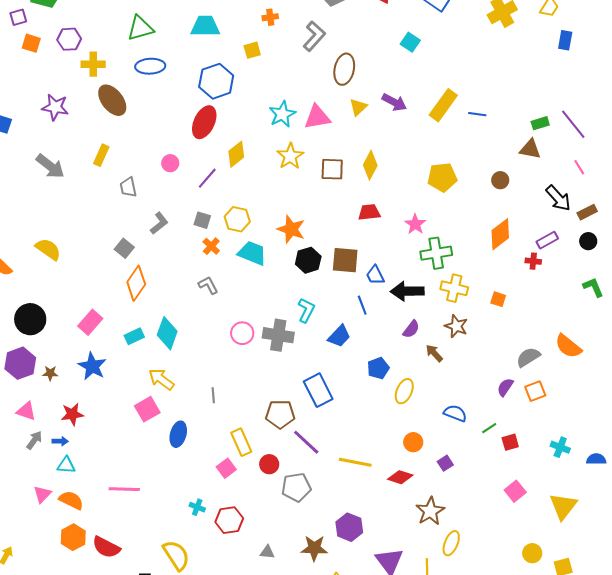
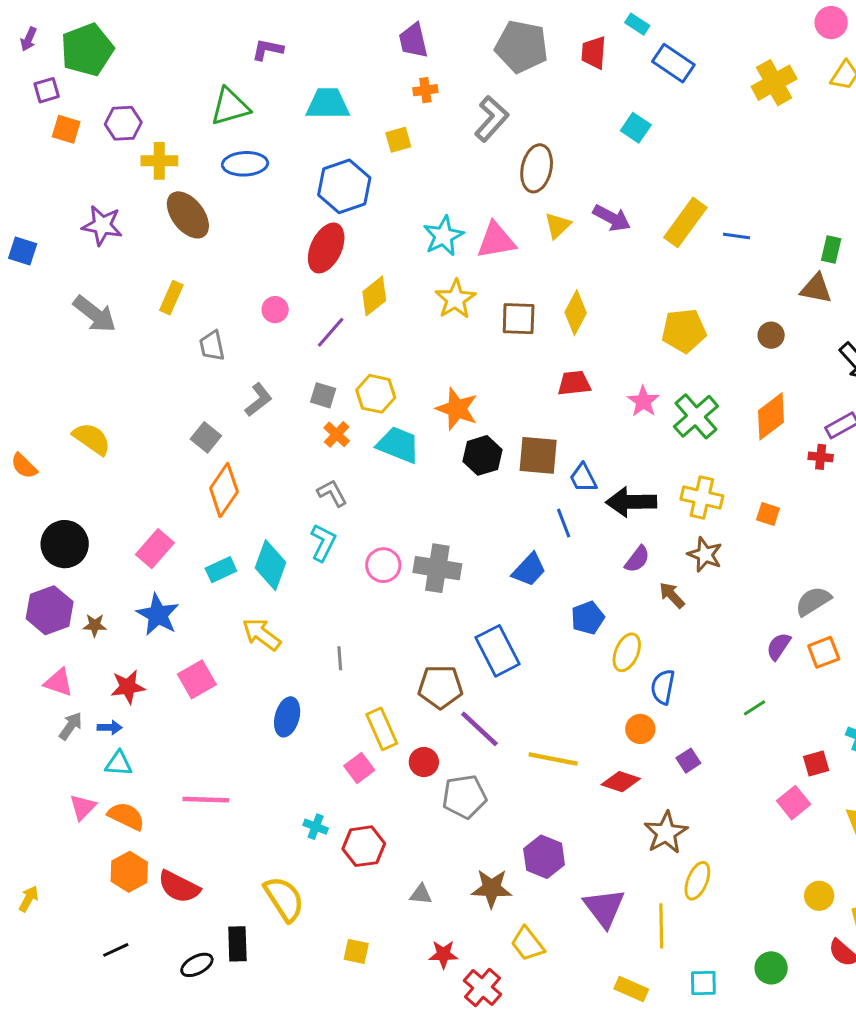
green rectangle: (540, 123) -> (831, 249), turned -60
green cross: (436, 253) -> (696, 416), moved, turned -32
cyan L-shape: (306, 310) -> (323, 543), moved
pink square: (147, 409) -> (197, 679), moved
blue semicircle: (455, 413) -> (663, 687), moved, turned -100
red square: (510, 442) -> (816, 764), moved

